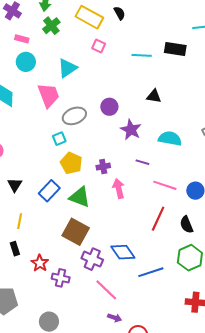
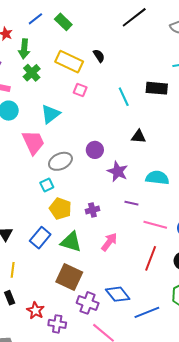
cyan line: (142, 55) -> (124, 97), turned 66
pink arrow: (119, 189) -> (109, 242), moved, turned 54

